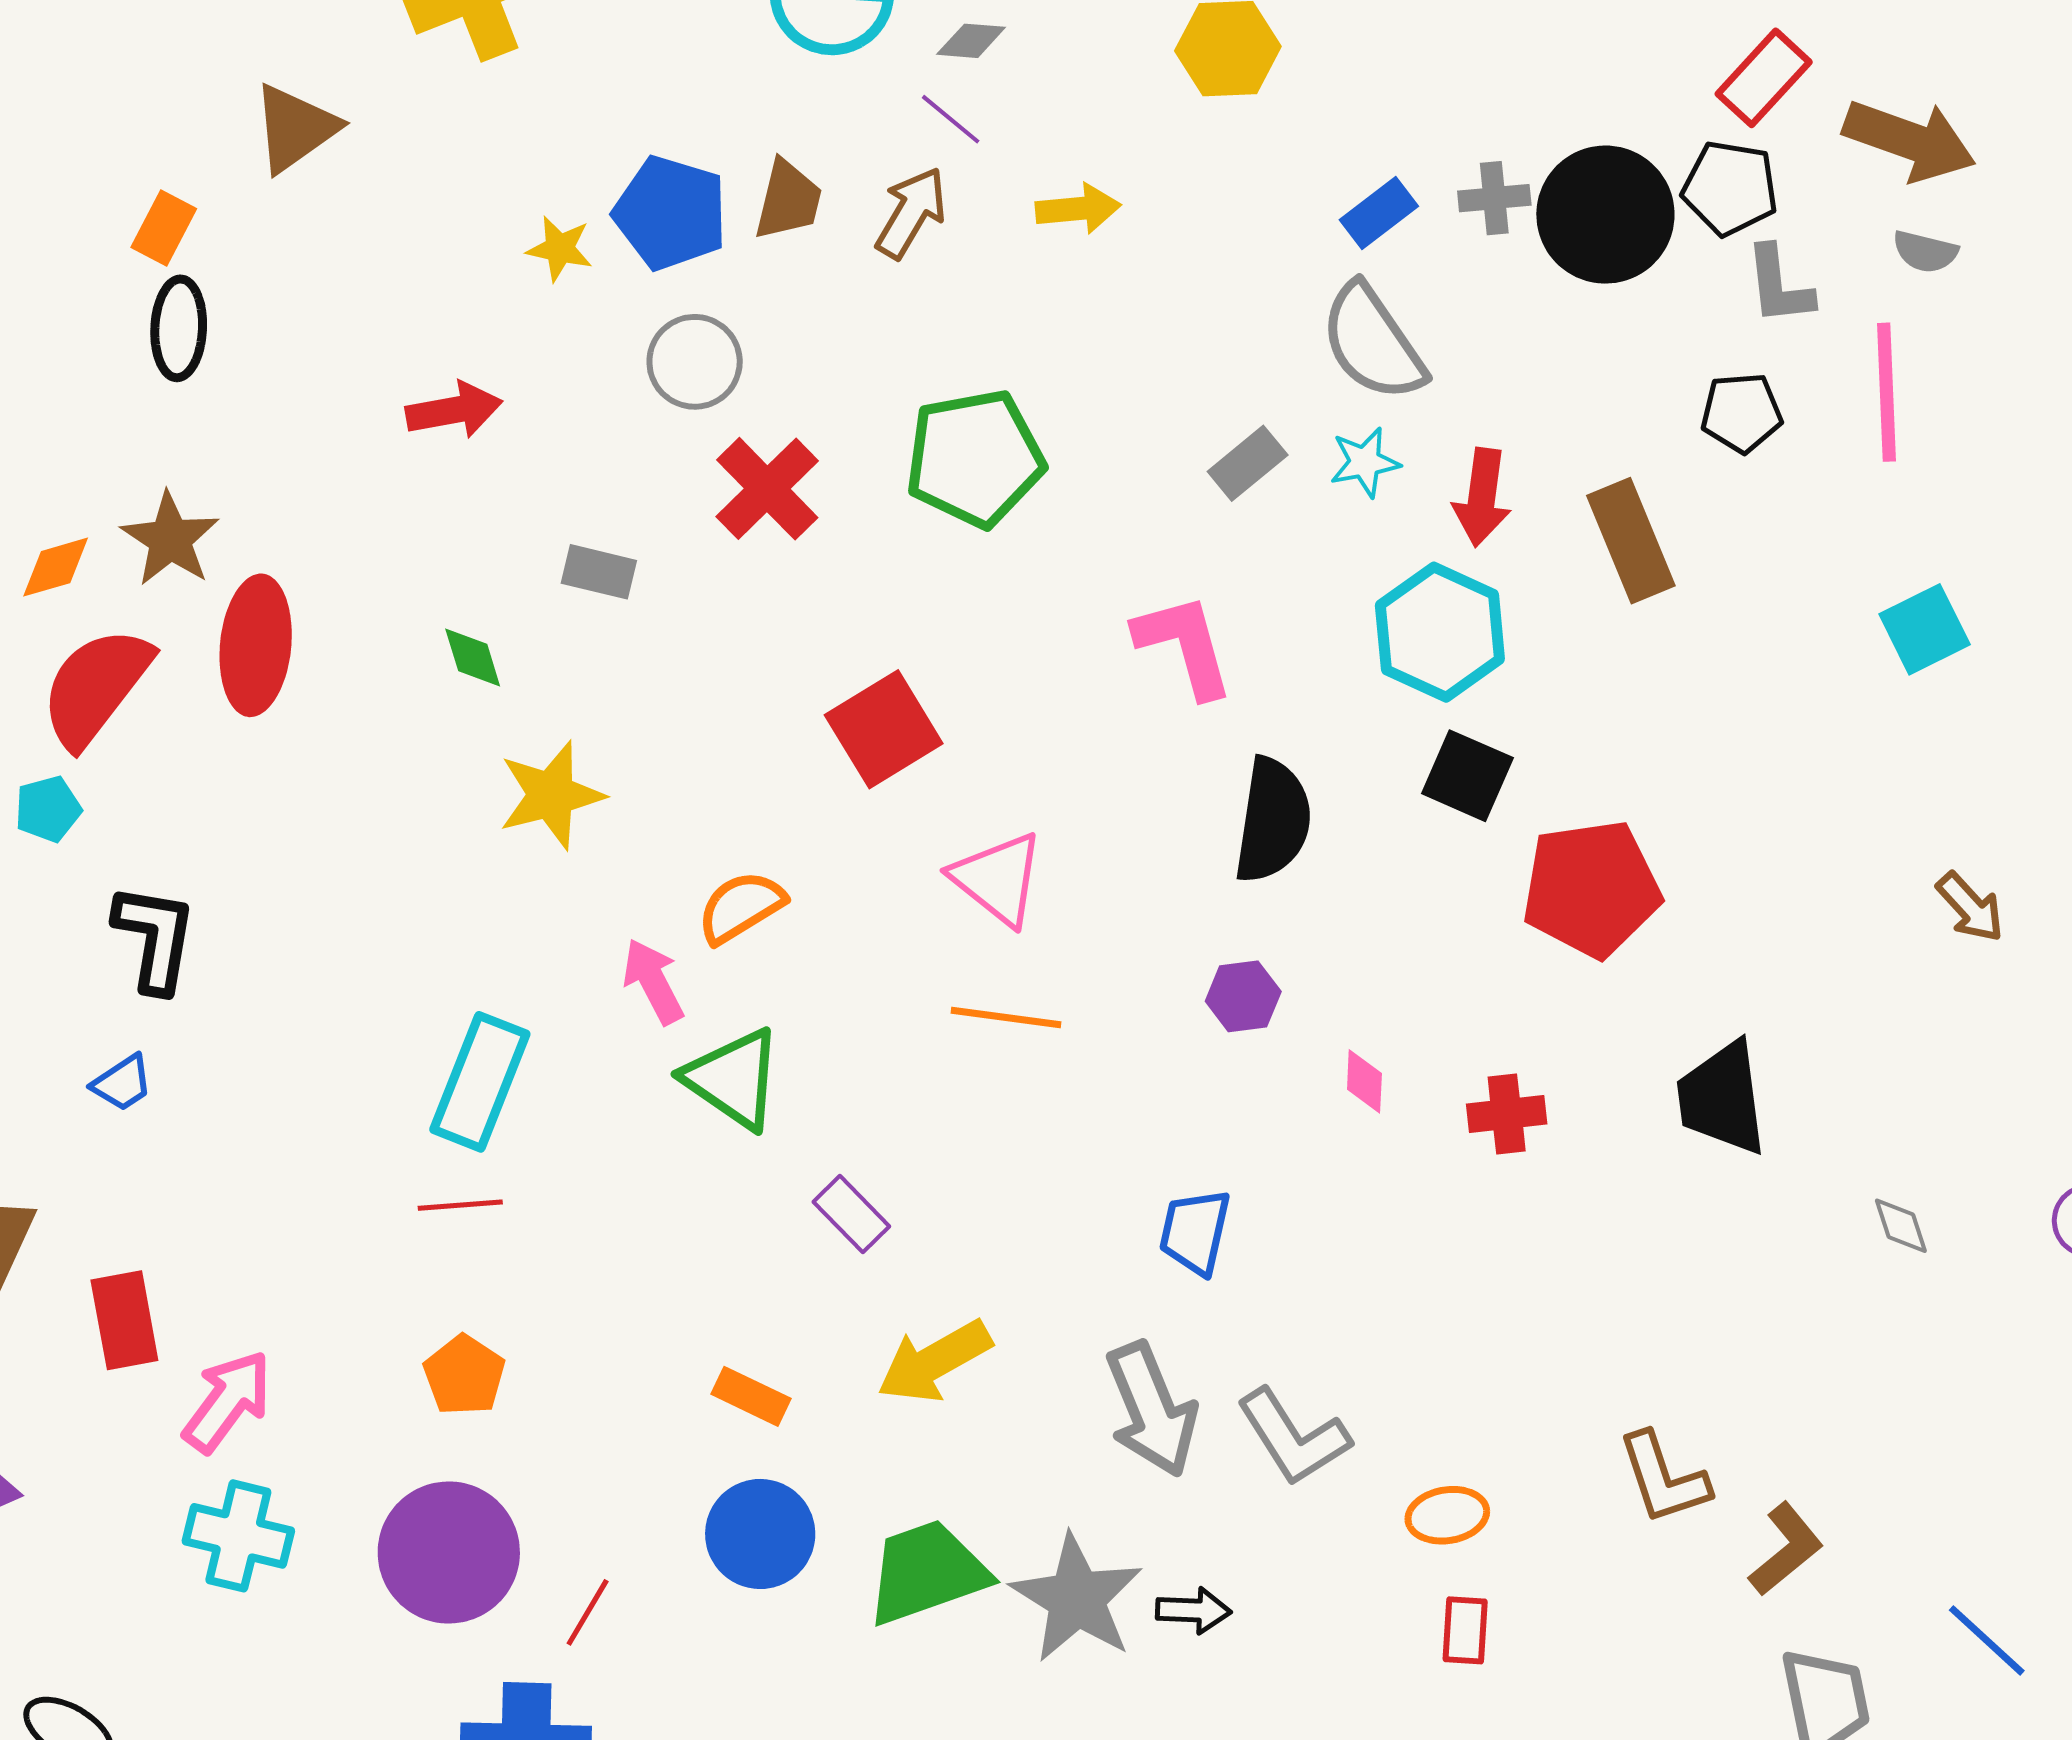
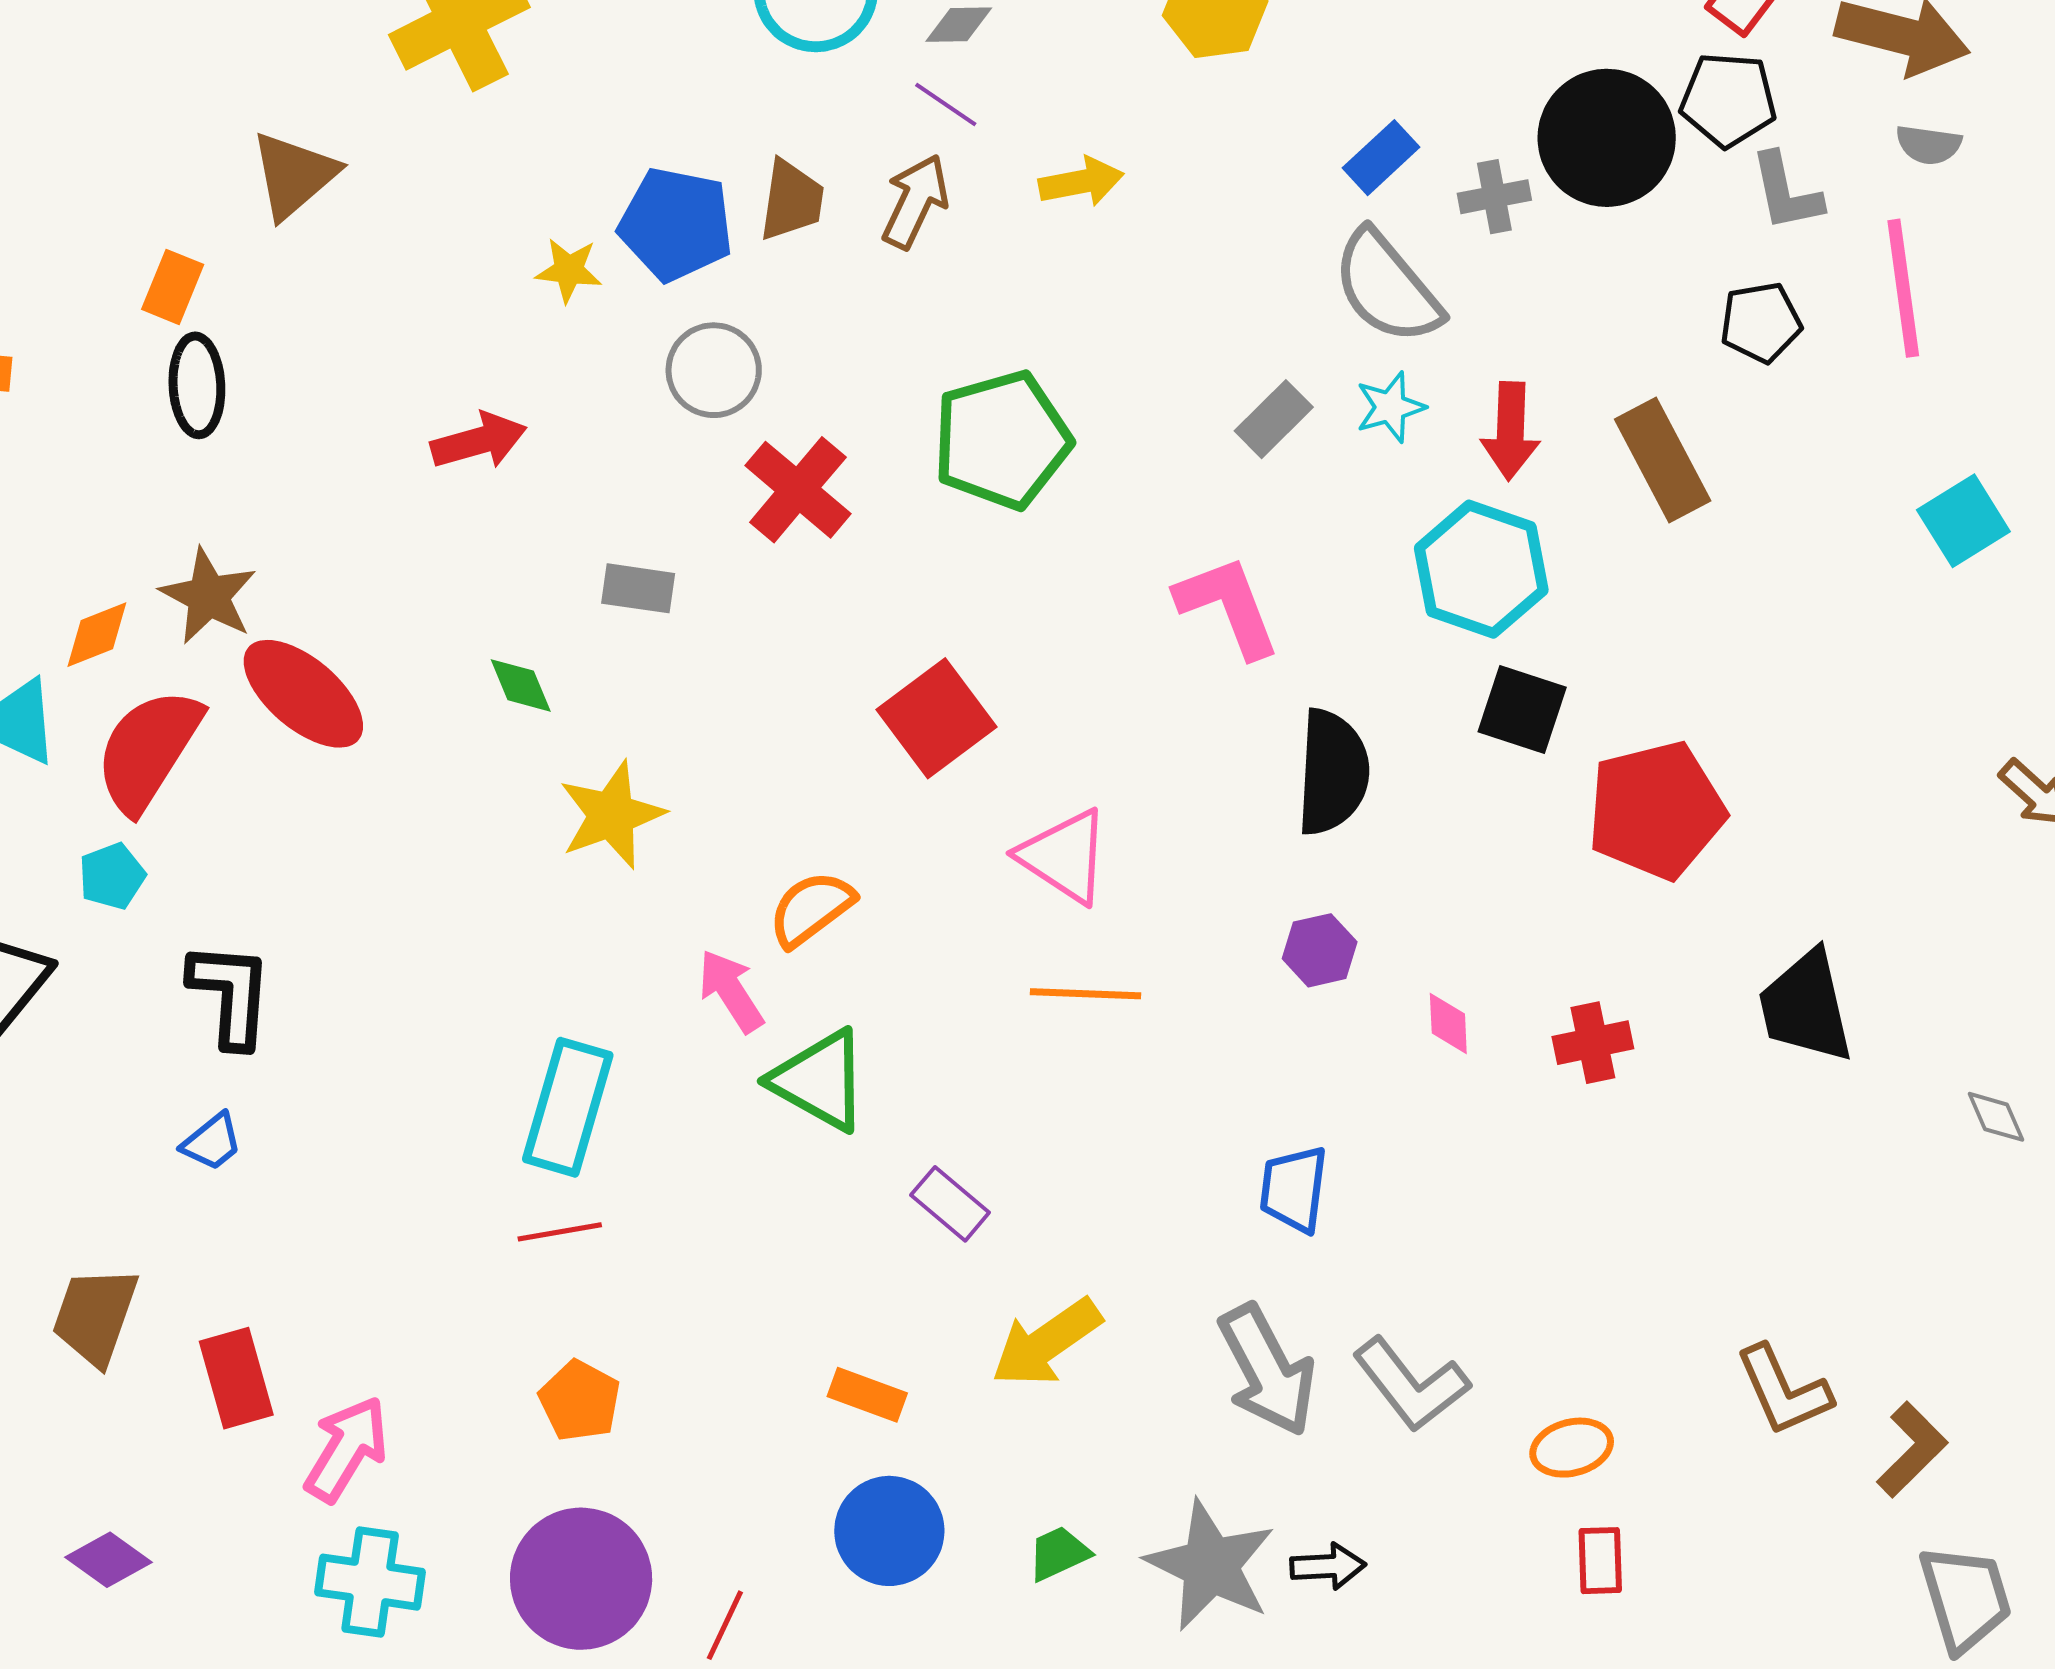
gray cross: (1494, 198) -> (1494, 197), moved
red ellipse: (256, 645) -> (303, 694), turned -50
green trapezoid: (927, 1572) -> (1059, 1553), size x0.5

